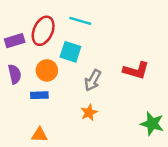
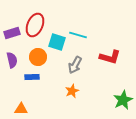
cyan line: (80, 21) -> (78, 35), moved
green star: (152, 124) -> (123, 100), turned 30
orange triangle: (39, 135) -> (21, 109), moved

